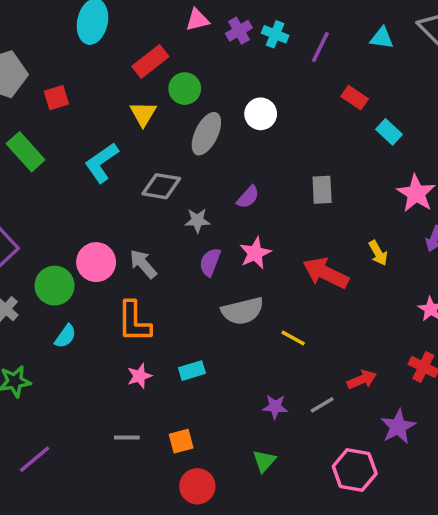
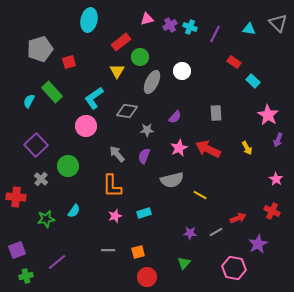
pink circle: (96, 262) -> (86, 126), moved
purple semicircle: (210, 262) -> (144, 156), moved
red arrow: (326, 273) -> (208, 149), moved
cyan semicircle: (65, 336) -> (74, 211), moved

